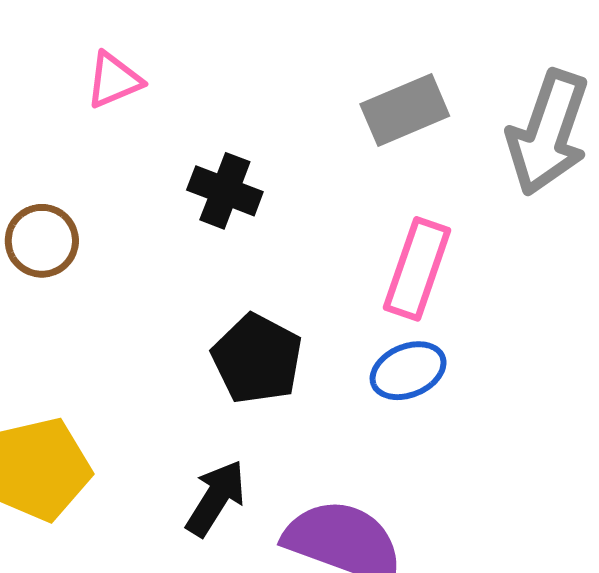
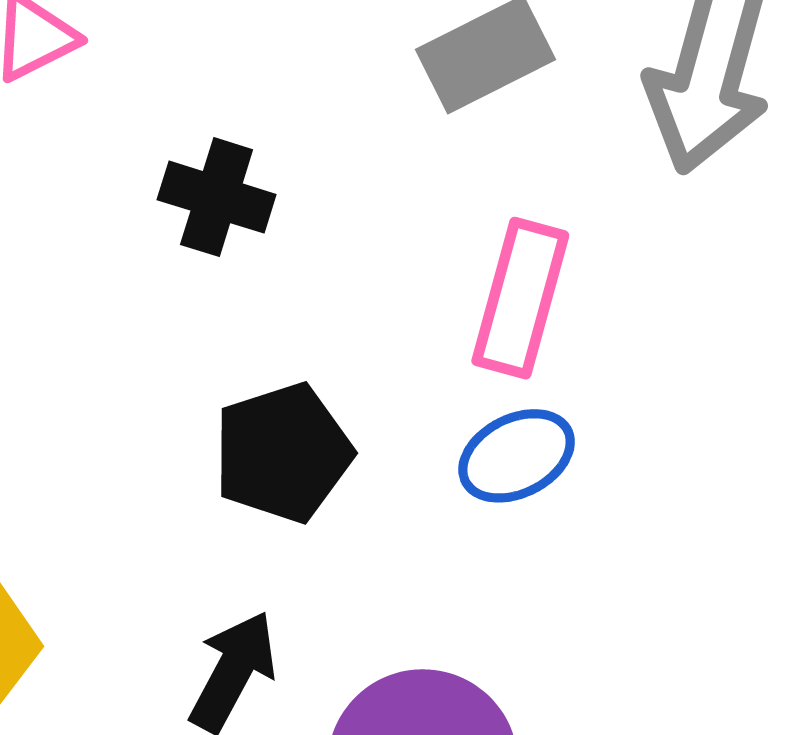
black pentagon: (257, 359) -> (283, 453), turned 30

